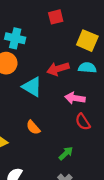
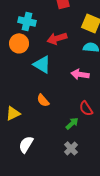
red arrow: (58, 69) -> (57, 38), moved
red semicircle: (83, 122) -> (86, 108), moved

